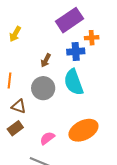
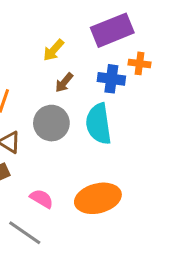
yellow arrow: (15, 34) -> (53, 50), moved
pink semicircle: (47, 138) -> (42, 199), turned 56

